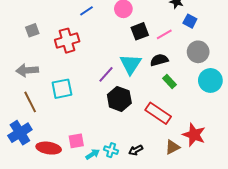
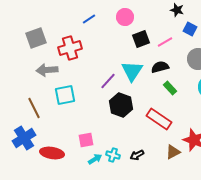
gray square: (32, 30) -> (36, 38), size x1.5
gray arrow: (27, 70) -> (47, 70), moved
pink square: (76, 141) -> (86, 140), moved

